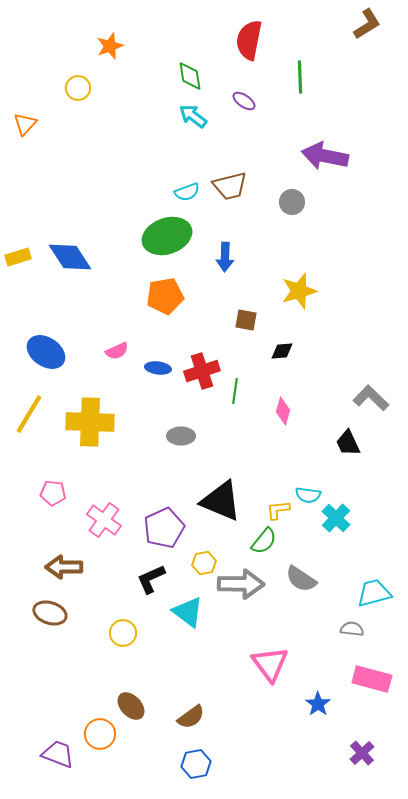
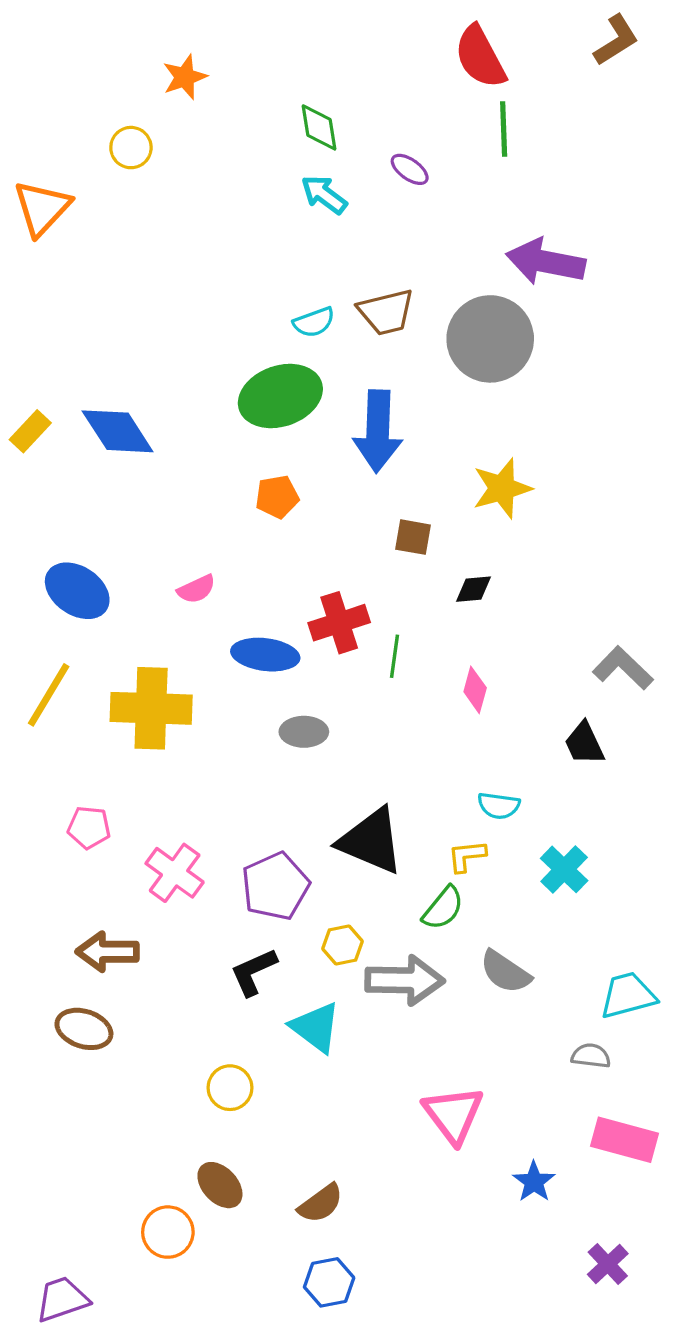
red semicircle: (249, 40) -> (480, 57), moved, turned -39
orange triangle: (25, 124) -> (42, 208), size x1.5
gray circle: (292, 202) -> (490, 339), size x2.0
yellow rectangle: (18, 257) -> (30, 431), turned -30
blue arrow: (225, 257) -> (378, 431), size x1.6
orange pentagon: (165, 296) -> (277, 497), size x0.7
blue ellipse: (158, 368) -> (265, 655), moved, size x1.5
cyan semicircle: (308, 495) -> (499, 806), moved
yellow circle: (123, 633) -> (230, 1088), moved
purple trapezoid: (58, 754) -> (62, 1299), moved, turned -40

